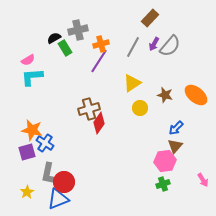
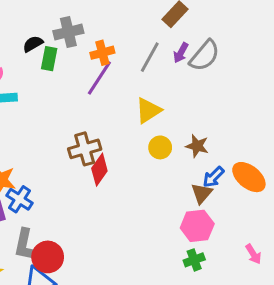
green rectangle: (65, 48) -> (49, 59), turned 42
brown star: (165, 95) -> (197, 146), moved
orange ellipse: (196, 95) -> (249, 177), moved
brown triangle: (175, 146) -> (202, 193), moved

